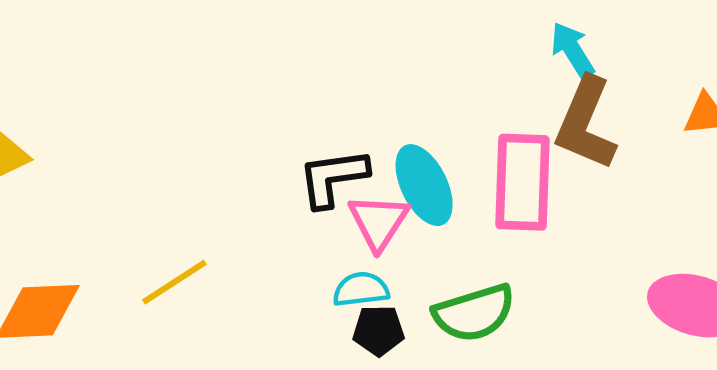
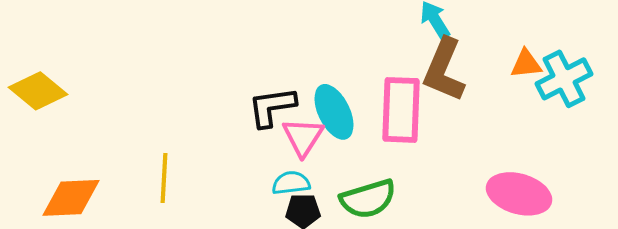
yellow line: (174, 282) -> (164, 178), turned -54

